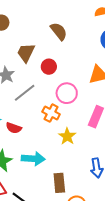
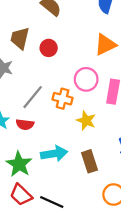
gray line: (25, 93) -> (33, 97), moved
pink circle: (67, 93) -> (86, 79), moved
brown rectangle: (59, 183) -> (90, 161), moved

